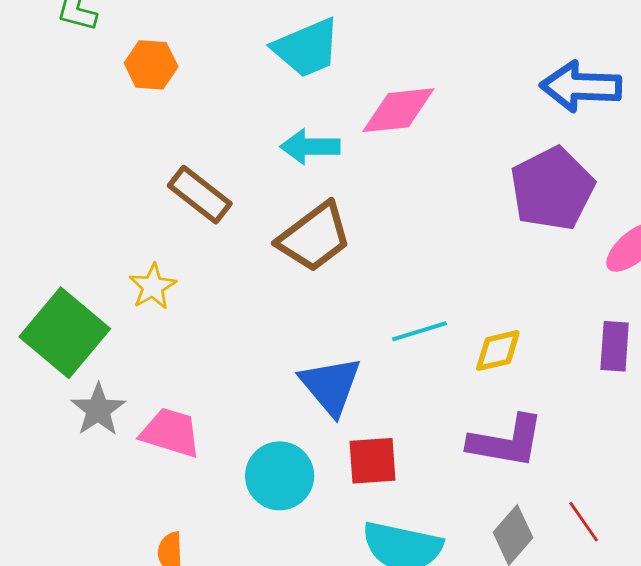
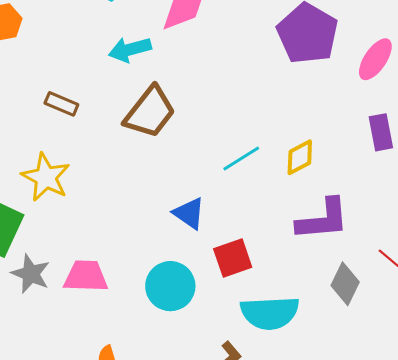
brown rectangle: (200, 195) -> (61, 104), size x0.7
yellow star: (153, 287) -> (46, 177), size x1.4
blue triangle: (331, 386) -> (189, 213), size x0.7

